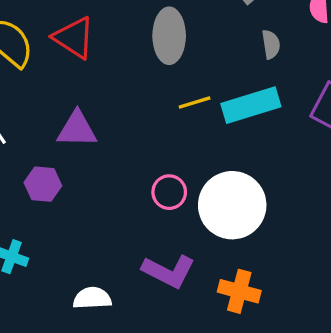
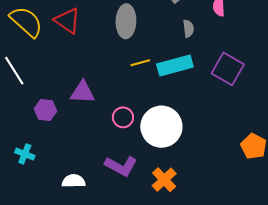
purple triangle: (77, 129) -> (83, 92), moved
orange cross: (239, 291) -> (164, 180), turned 30

